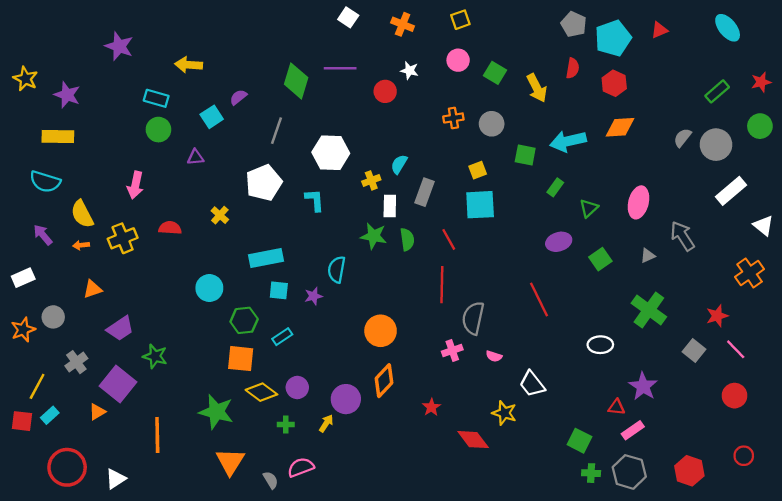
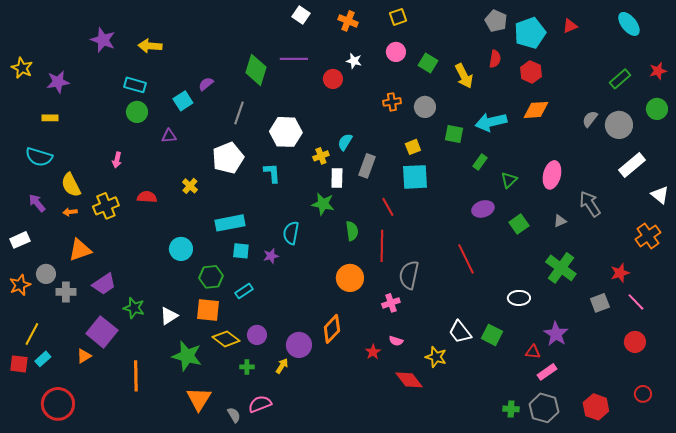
yellow arrow: (189, 65) -> (150, 46), moved
purple star: (67, 95) -> (58, 82), turned -30
yellow rectangle: (58, 136) -> (50, 118), size x0.6
pink arrow: (135, 185) -> (117, 160), size x0.7
green semicircle: (407, 239) -> (352, 231), moved
orange triangle: (93, 289) -> (80, 250), size x1.4
orange circle: (381, 331) -> (350, 278), moved
gray square: (694, 350) -> (600, 303), turned 30
pink semicircle: (494, 356) -> (396, 341), moved
gray cross: (76, 362) -> (66, 292), moved, turned 36
green square: (580, 441) -> (492, 335), moved
white triangle: (116, 479) -> (169, 316), moved

